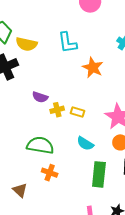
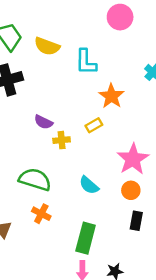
yellow semicircle: (27, 44) -> (47, 46), moved
yellow rectangle: (77, 112) -> (94, 125), moved, turned -56
green rectangle: (99, 174) -> (86, 238), moved

